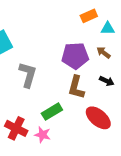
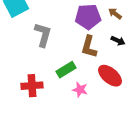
red cross: (16, 128) -> (32, 86), turned -30
pink star: (42, 135) -> (80, 90), moved

